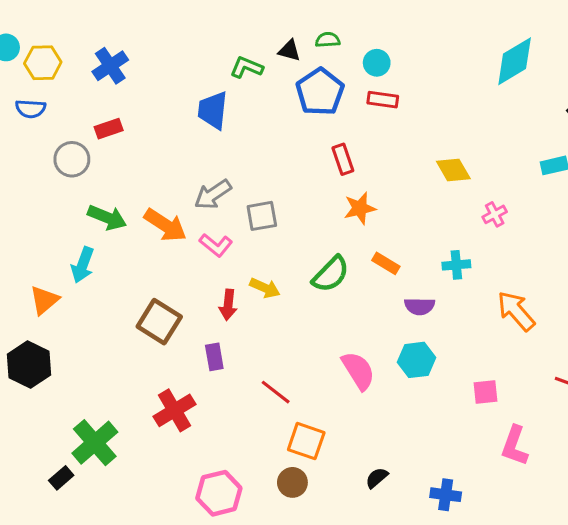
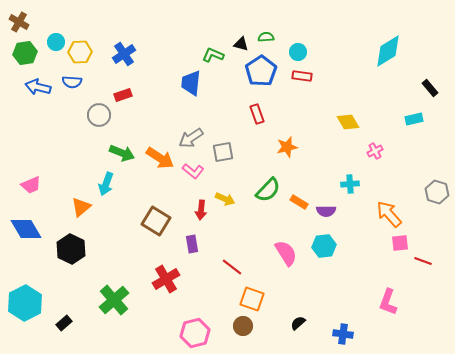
red rectangle: (343, 159) -> (257, 114), moved
orange rectangle: (386, 263) -> (299, 202), moved
pink square: (485, 392) -> (400, 243), moved
black rectangle: (61, 478) -> (64, 323), moved

